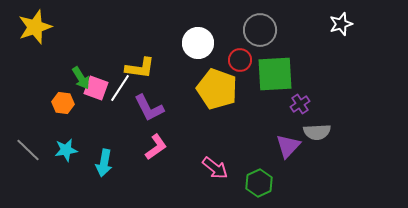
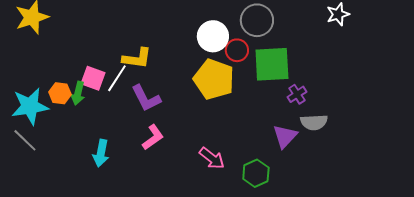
white circle: (198, 43) -> (213, 36), moved
green arrow: (81, 78) -> (78, 93), moved, turned 45
cyan star: (66, 150) -> (30, 106), moved, size x1.6

